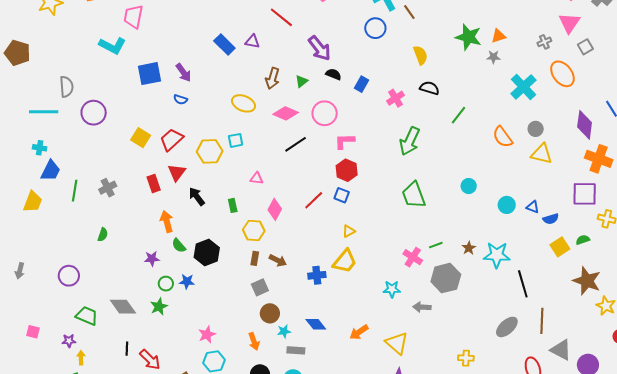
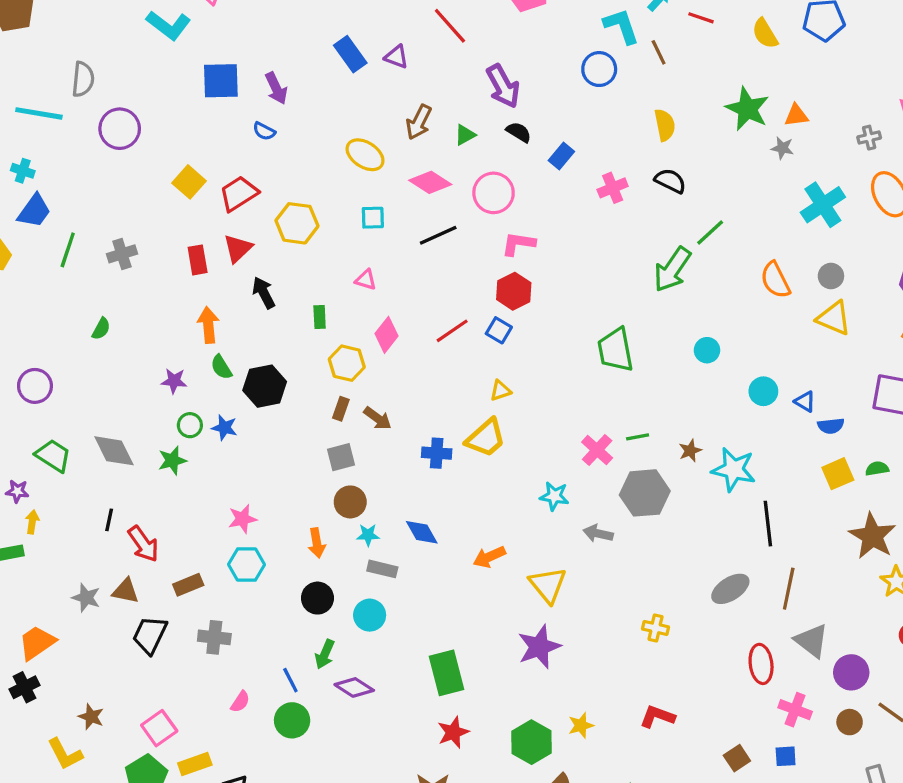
cyan square: (236, 140) -> (373, 218), moved
green arrow: (410, 141) -> (672, 269), moved

